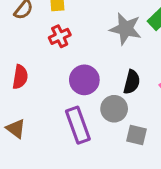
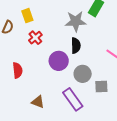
black semicircle: (132, 82) -> (76, 45), moved
purple rectangle: (78, 125) -> (73, 99), moved
brown triangle: (16, 129) -> (38, 102), moved

